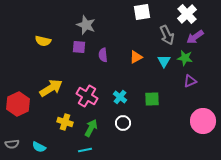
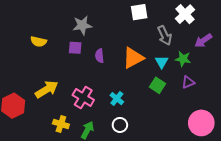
gray star: (86, 25) -> (82, 25), turned -30
purple arrow: (195, 37) -> (203, 41), moved
orange triangle: (136, 57) -> (133, 58), size x1.6
green square: (152, 99) -> (158, 85), moved, turned 35

